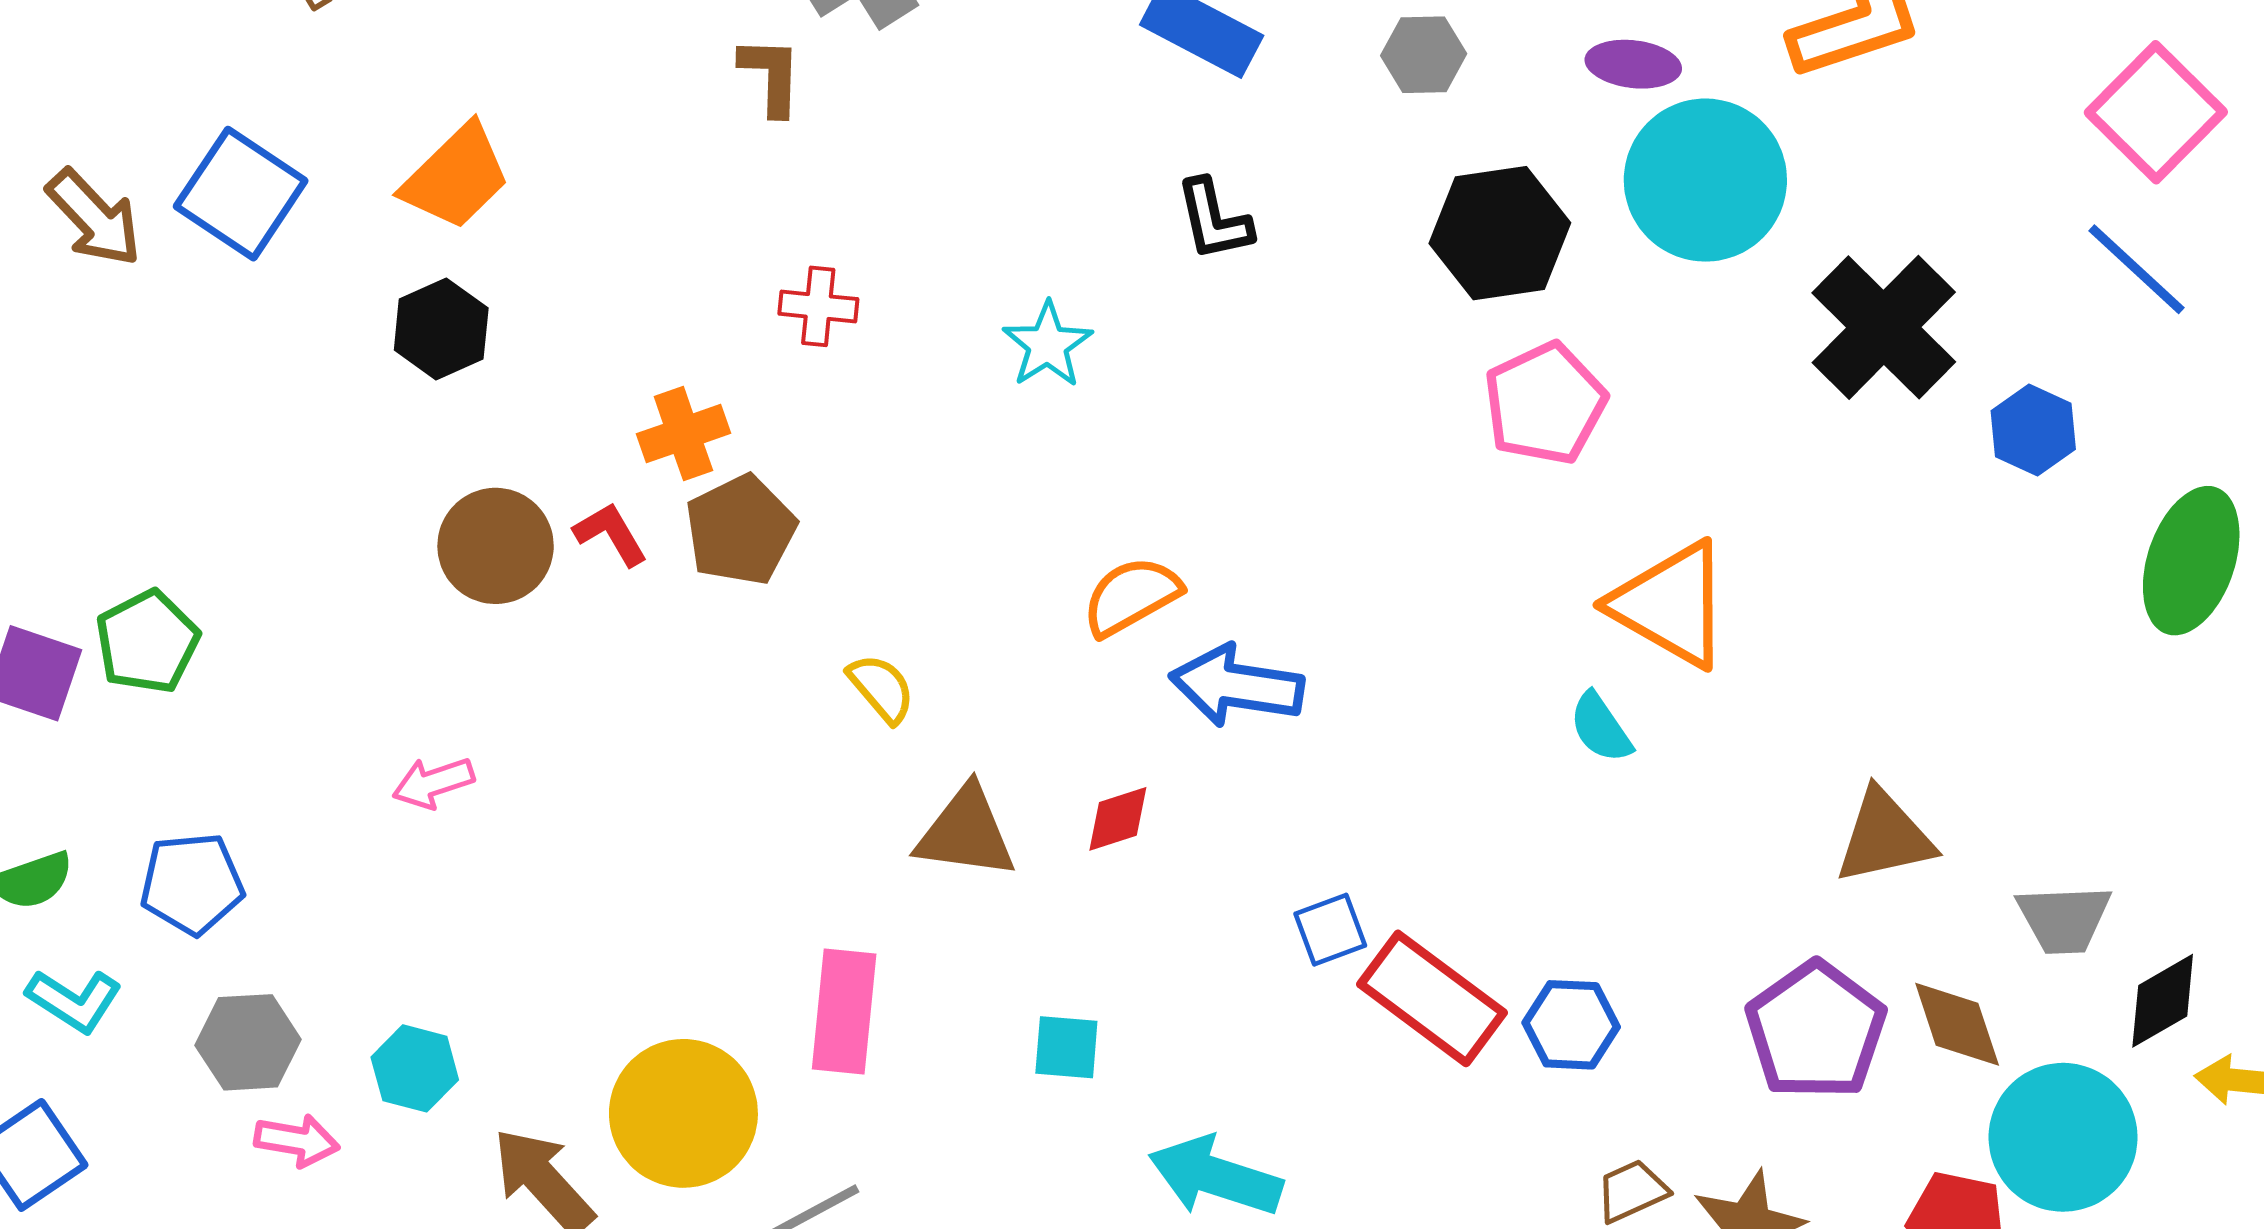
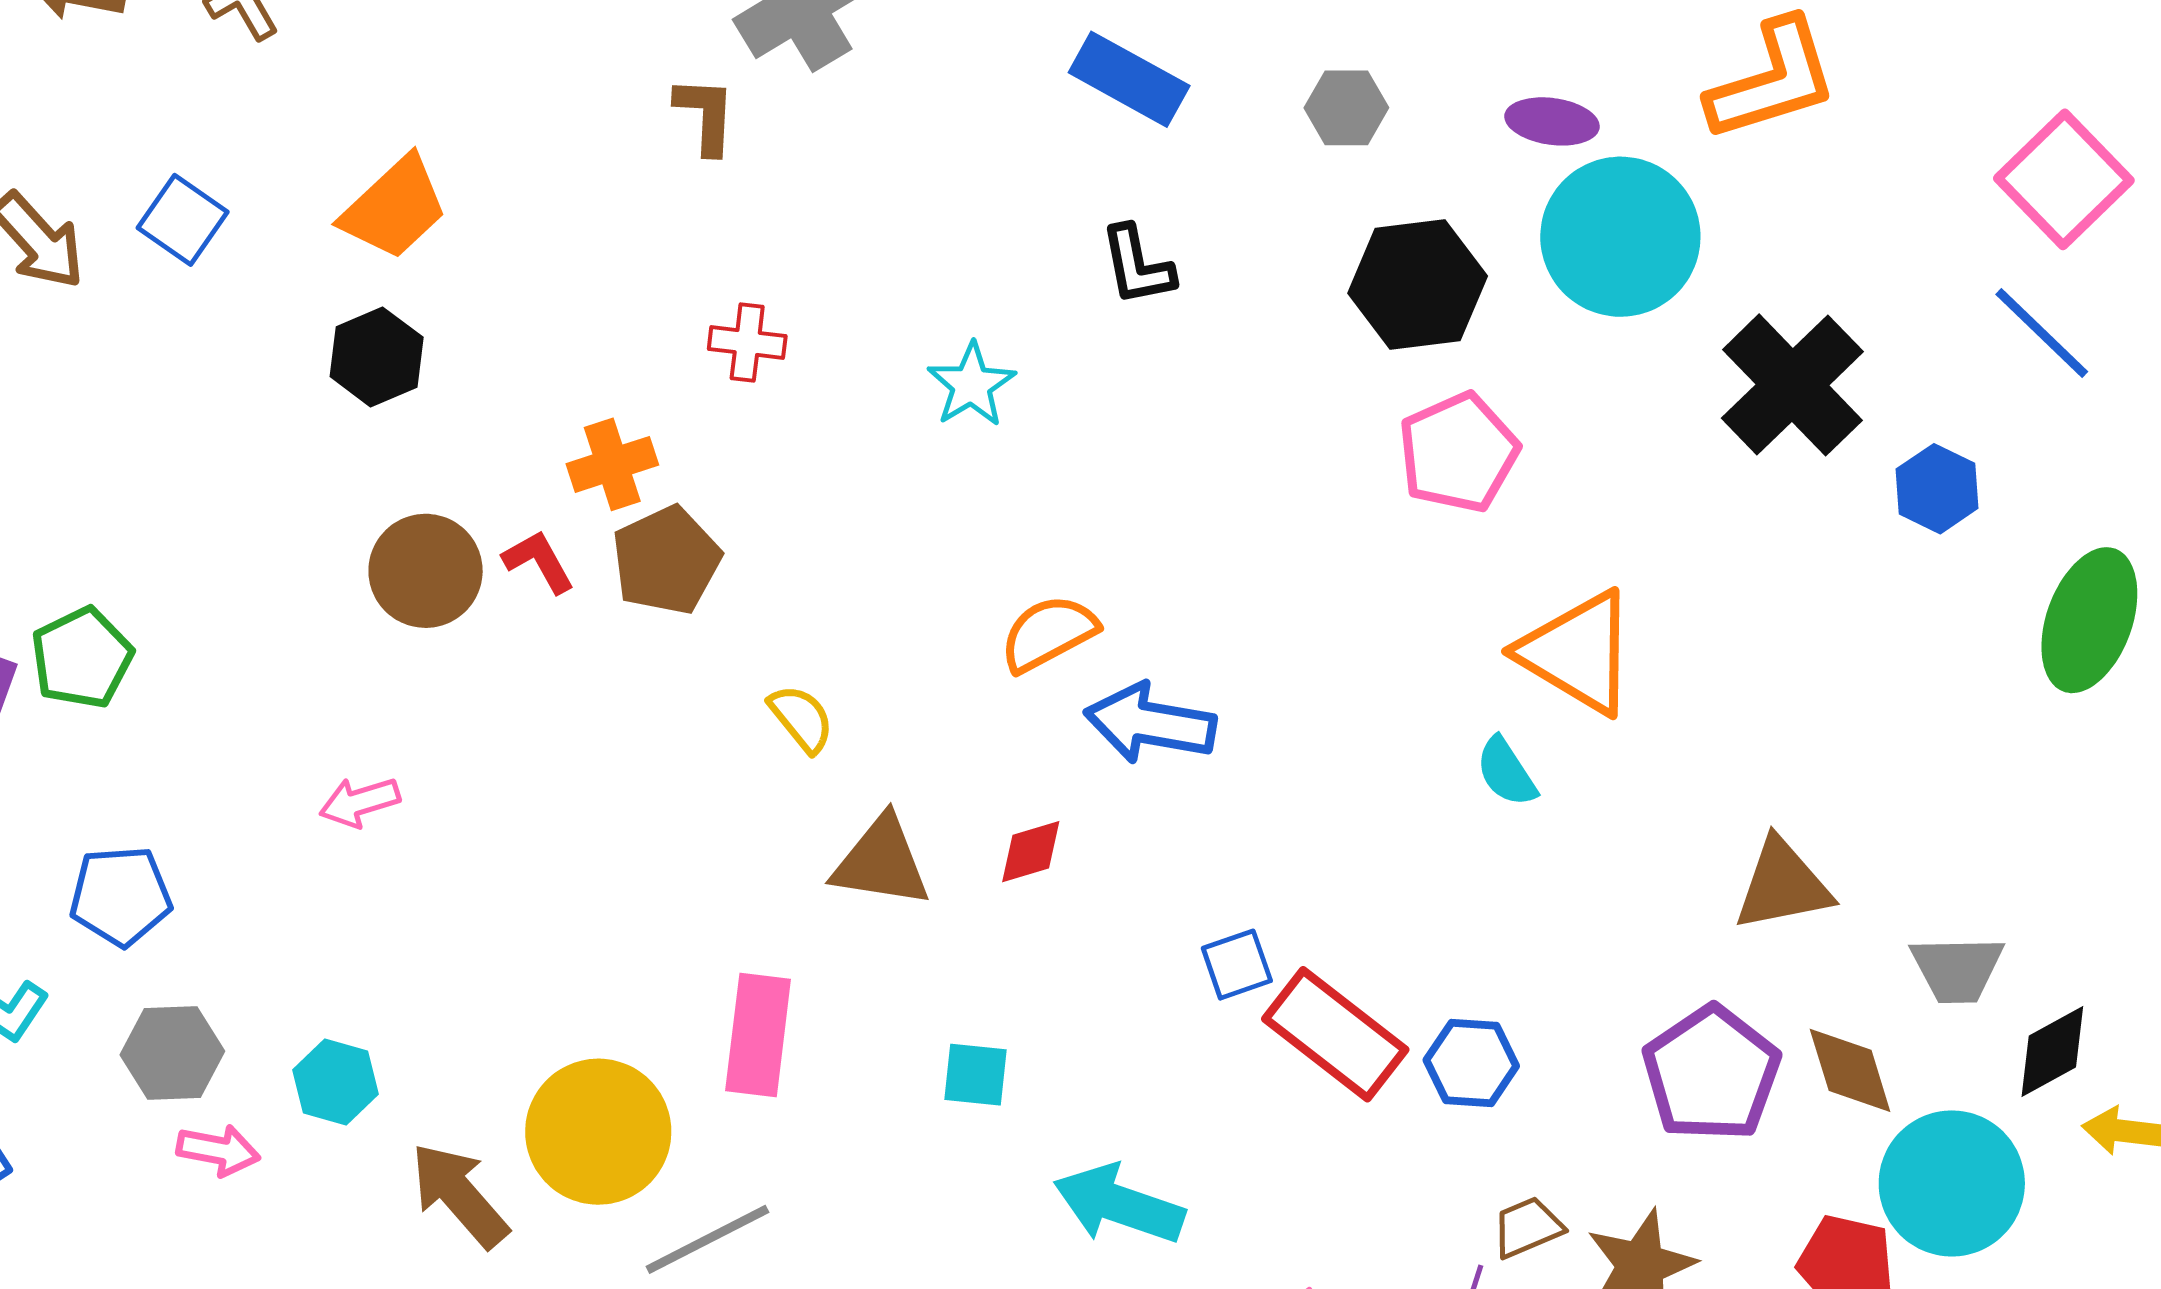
blue square: (241, 194) -> (183, 220), size x0.7

